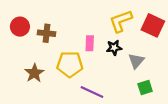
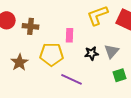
black star: (114, 48) -> (92, 53), moved

